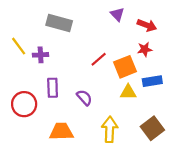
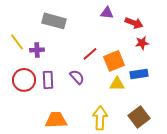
purple triangle: (117, 14) -> (107, 13), turned -40
red star: (145, 49) -> (142, 43), moved
purple semicircle: (84, 98) -> (77, 77), moved
red circle: (24, 104) -> (24, 80), moved

